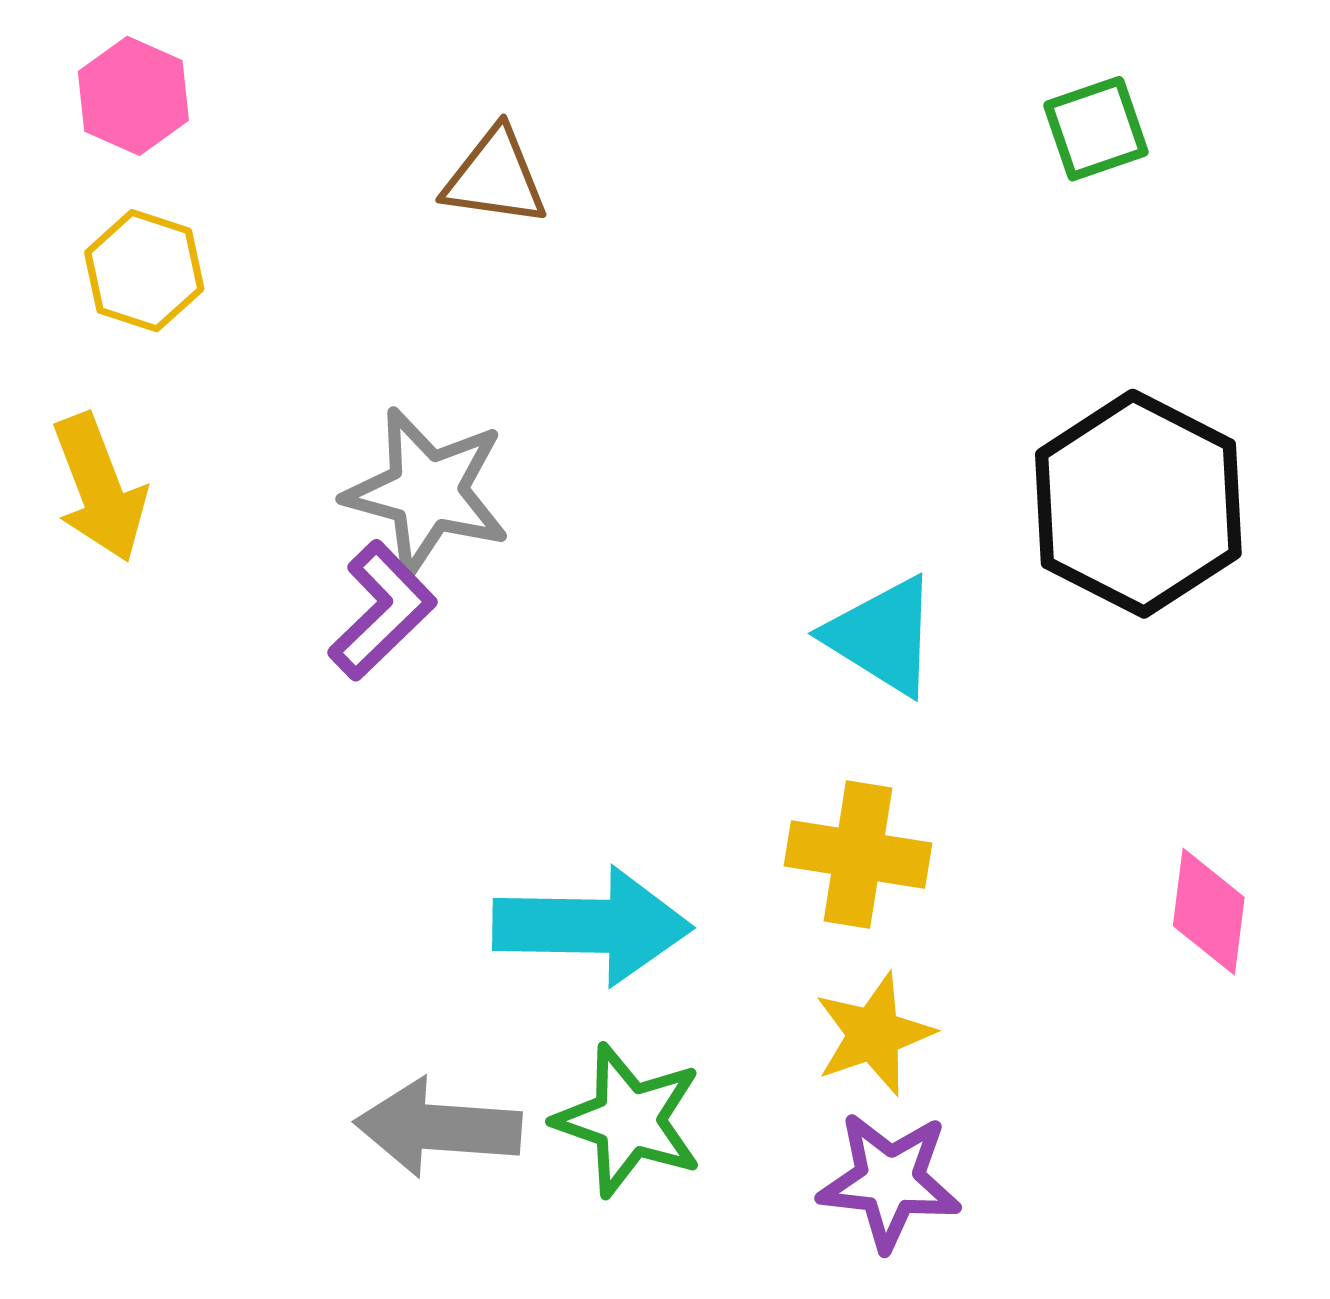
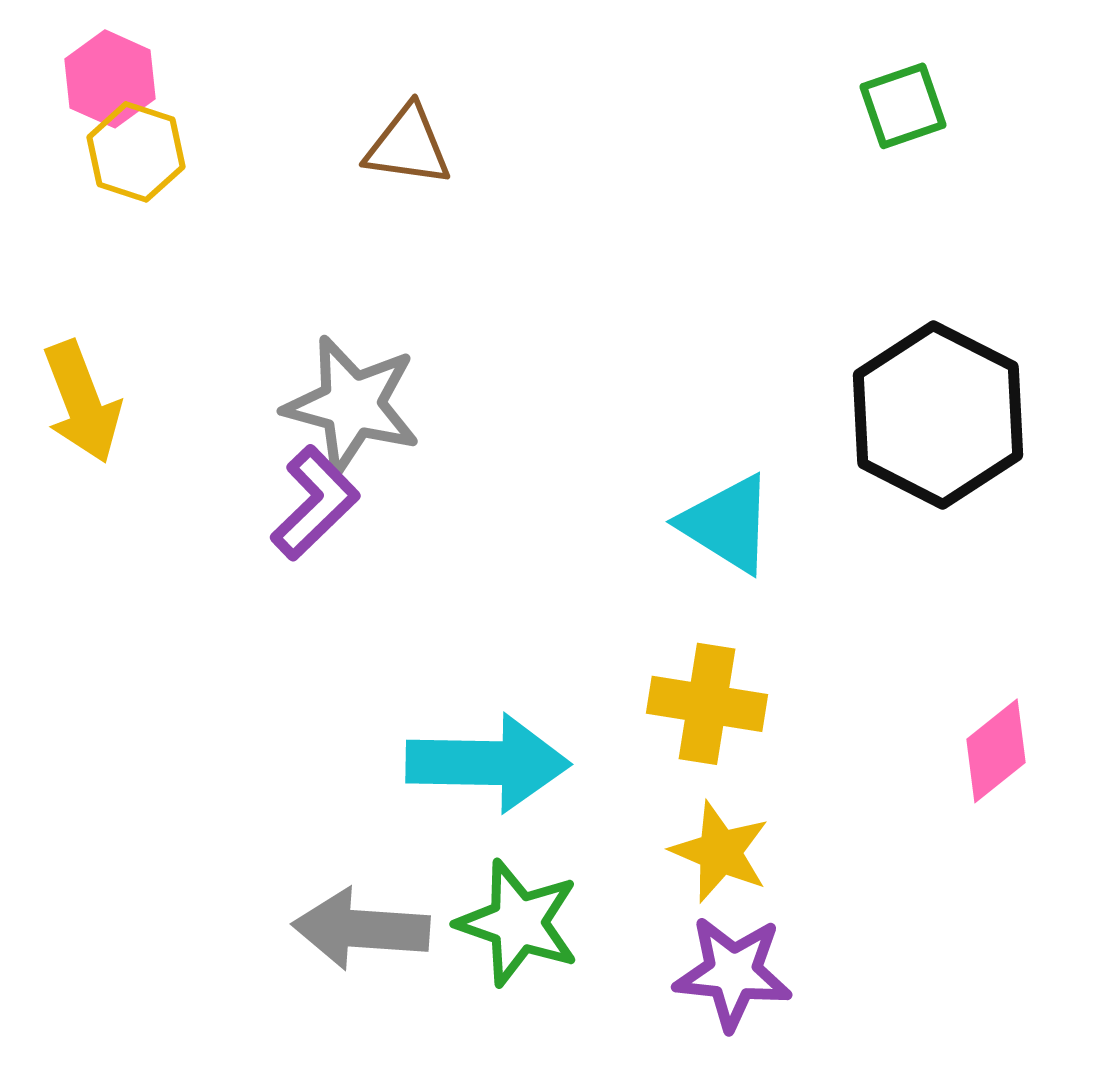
yellow hexagon: (144, 271) -> (136, 152), moved
pink diamond: (1209, 912) -> (996, 751), turned 44
yellow star: (874, 1034) -> (720, 852), turned -30

